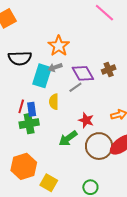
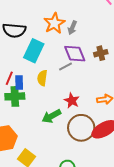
gray arrow: (55, 67) -> (72, 28), moved, turned -56

